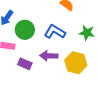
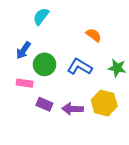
purple arrow: (49, 56) -> (73, 109), moved

